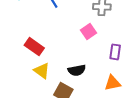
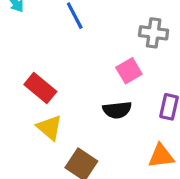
black semicircle: (77, 70) -> (117, 110), moved

